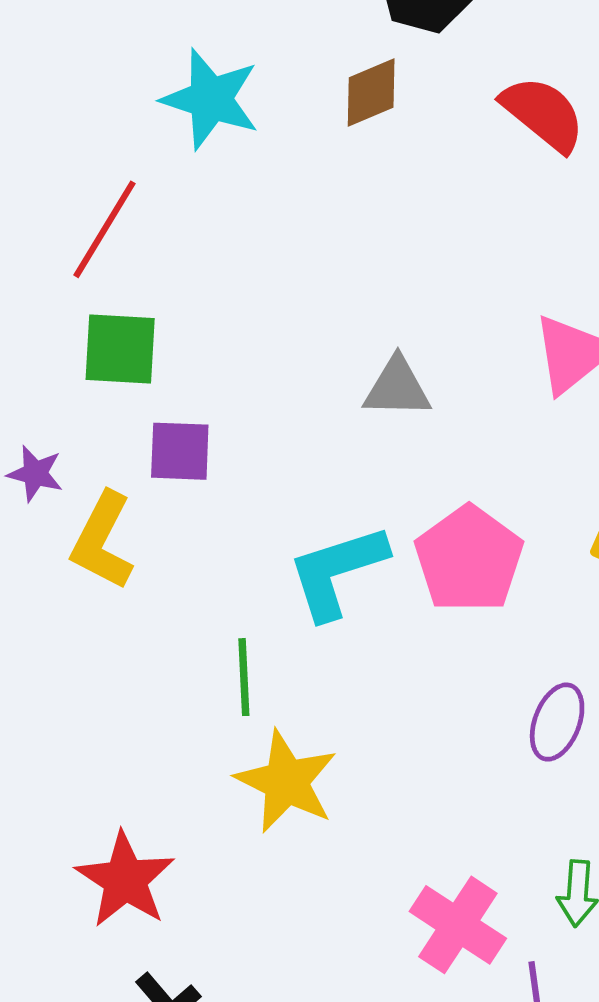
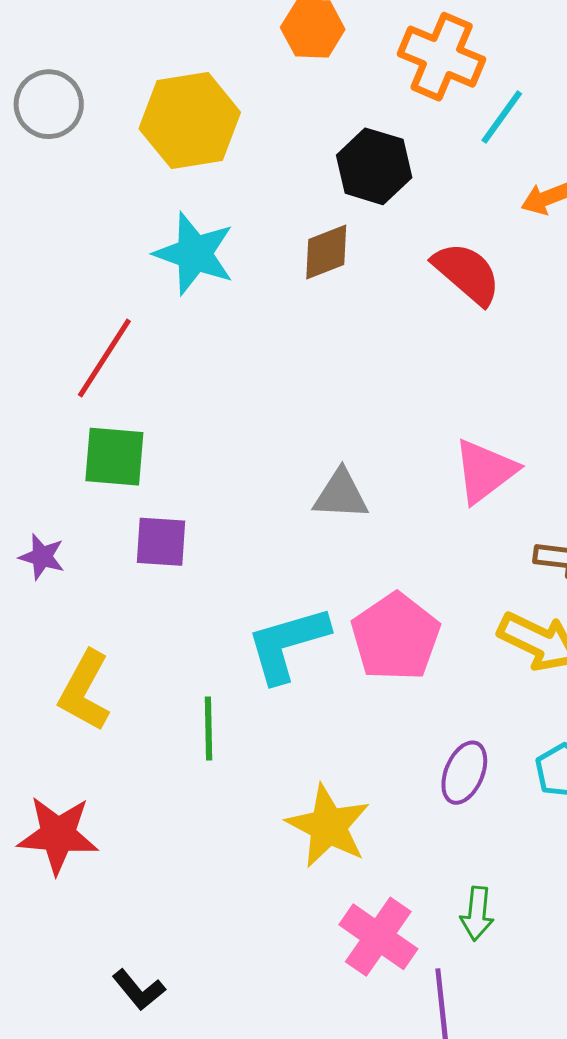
yellow L-shape: (102, 541) -> (85, 691), moved
yellow star: (286, 782) -> (328, 826), moved
red star: (125, 880) -> (58, 835), moved, turned -30

